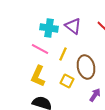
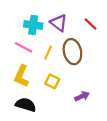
brown ellipse: (86, 67) -> (72, 52), moved
purple arrow: (95, 95) -> (82, 96), turned 32

